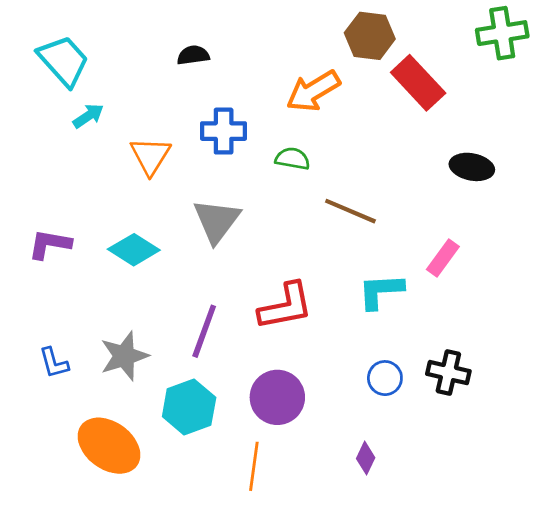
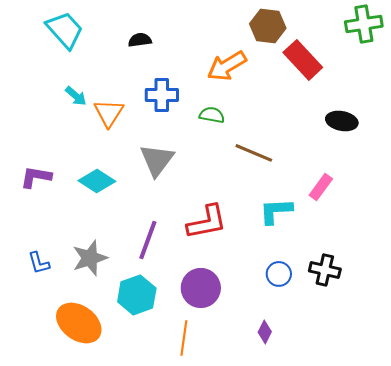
cyan trapezoid: (63, 61) -> (65, 30), moved
cyan arrow: (88, 116) -> (76, 96), moved, turned 75

